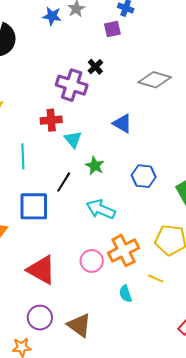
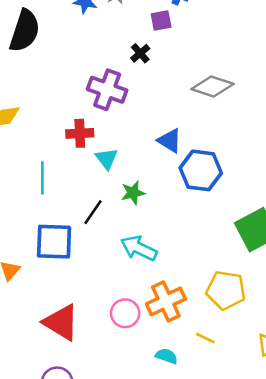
black cross: (95, 67) -> (140, 53), moved
green star: (95, 166) -> (133, 193), turned 30
blue hexagon: (144, 176) -> (201, 170), moved, size x1.4
cyan semicircle: (125, 294) -> (166, 356), turned 126

